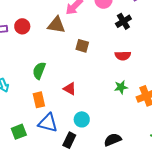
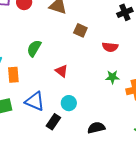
red semicircle: (123, 56) -> (110, 47), moved
orange rectangle: (39, 100) -> (13, 75), moved

